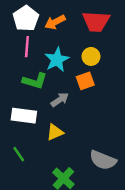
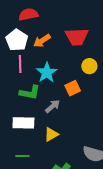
yellow circle: (91, 56) -> (89, 66), moved
green line: (19, 154) -> (22, 156), turned -48

